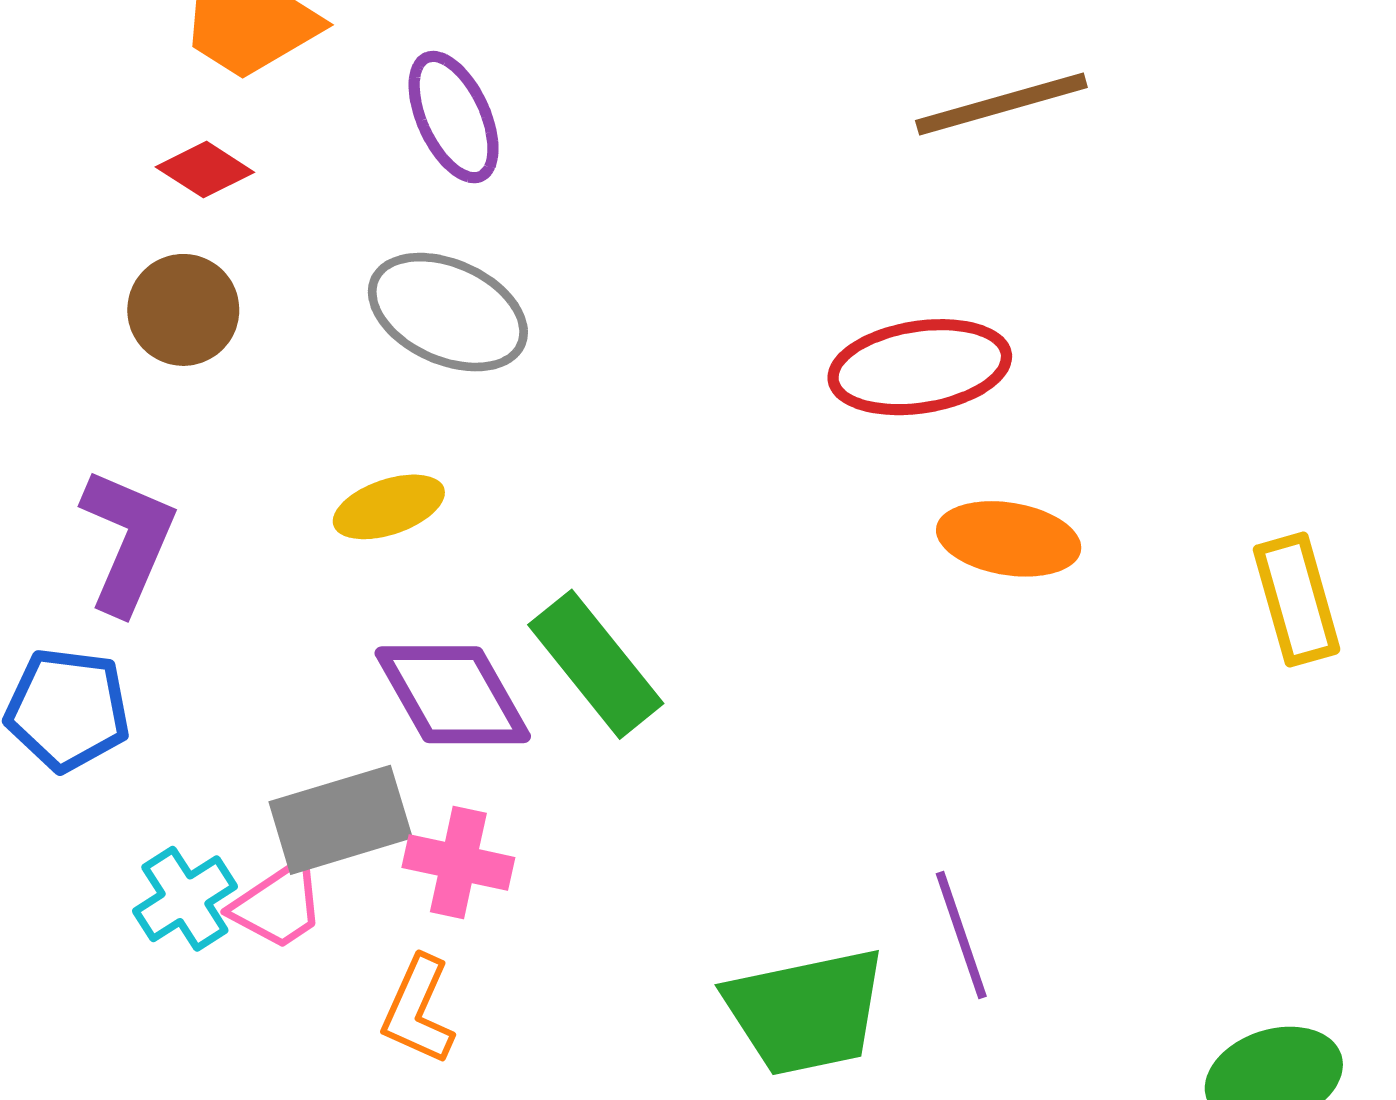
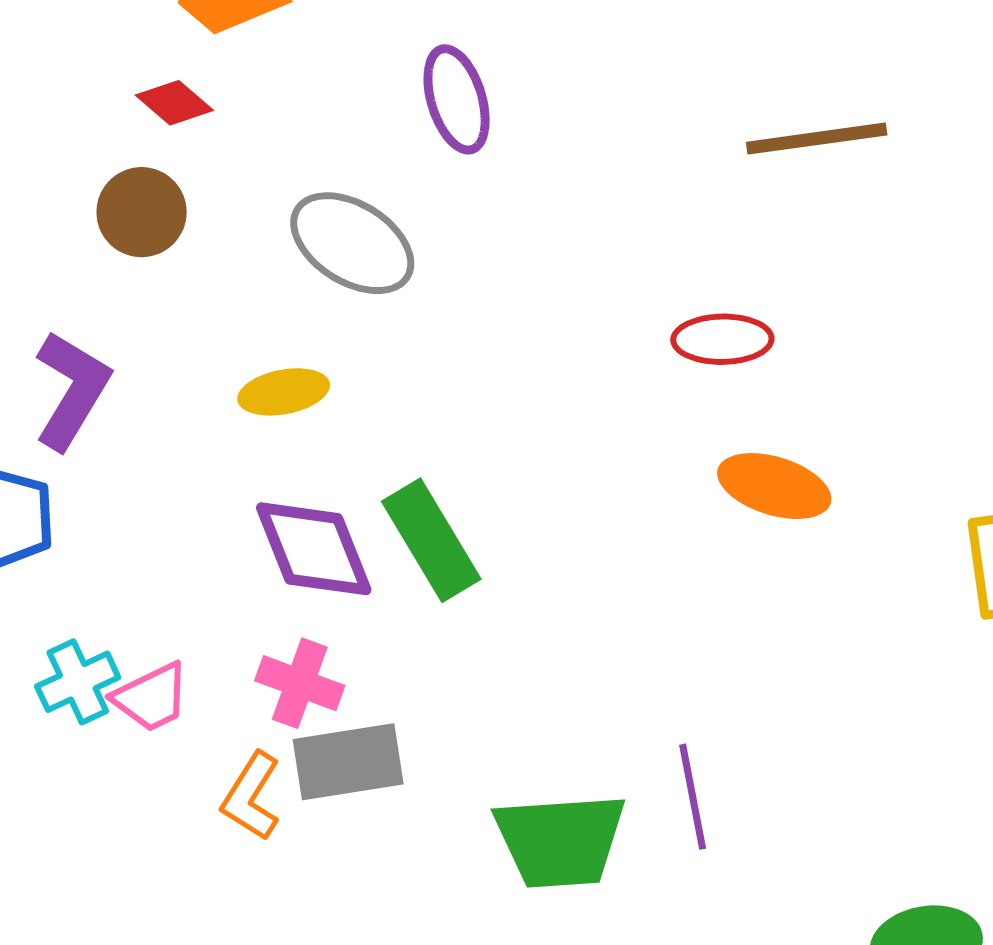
purple ellipse: (454, 117) -> (457, 99), moved
red ellipse: (920, 367) -> (722, 339), size x0.7
gray rectangle: (341, 820) -> (348, 762), moved

